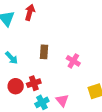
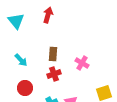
red arrow: (30, 12) -> (48, 15), moved
red cross: (34, 83) -> (54, 74), moved

